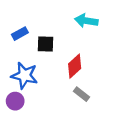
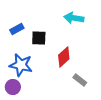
gray rectangle: (82, 94) -> (80, 80), moved

